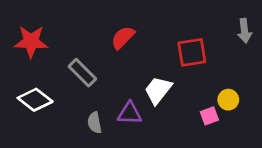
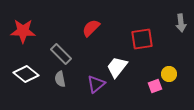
purple triangle: (130, 113) -> (96, 84), turned -42
gray semicircle: (95, 123) -> (60, 79), moved

